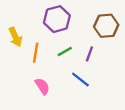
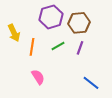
brown hexagon: (106, 26) -> (79, 23), moved
blue line: (80, 80) -> (91, 83), moved

